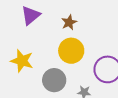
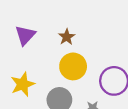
yellow star: (22, 61) -> (23, 84), turned -30

